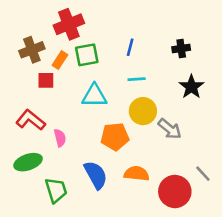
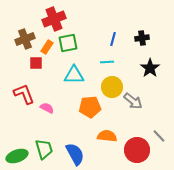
blue line: (130, 47) -> (113, 39), moved
red L-shape: (31, 120) -> (24, 94), turned 30
pink semicircle: (60, 138) -> (47, 108), turned -48
green ellipse: (28, 162) -> (17, 156), moved
blue semicircle: (96, 175) -> (75, 154), moved

